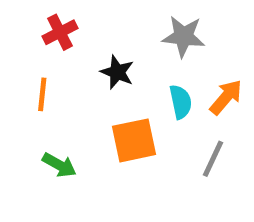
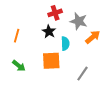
red cross: (60, 32) -> (55, 13), moved
orange arrow: (226, 97) -> (93, 37), moved
cyan semicircle: (181, 102) -> (65, 43), moved

